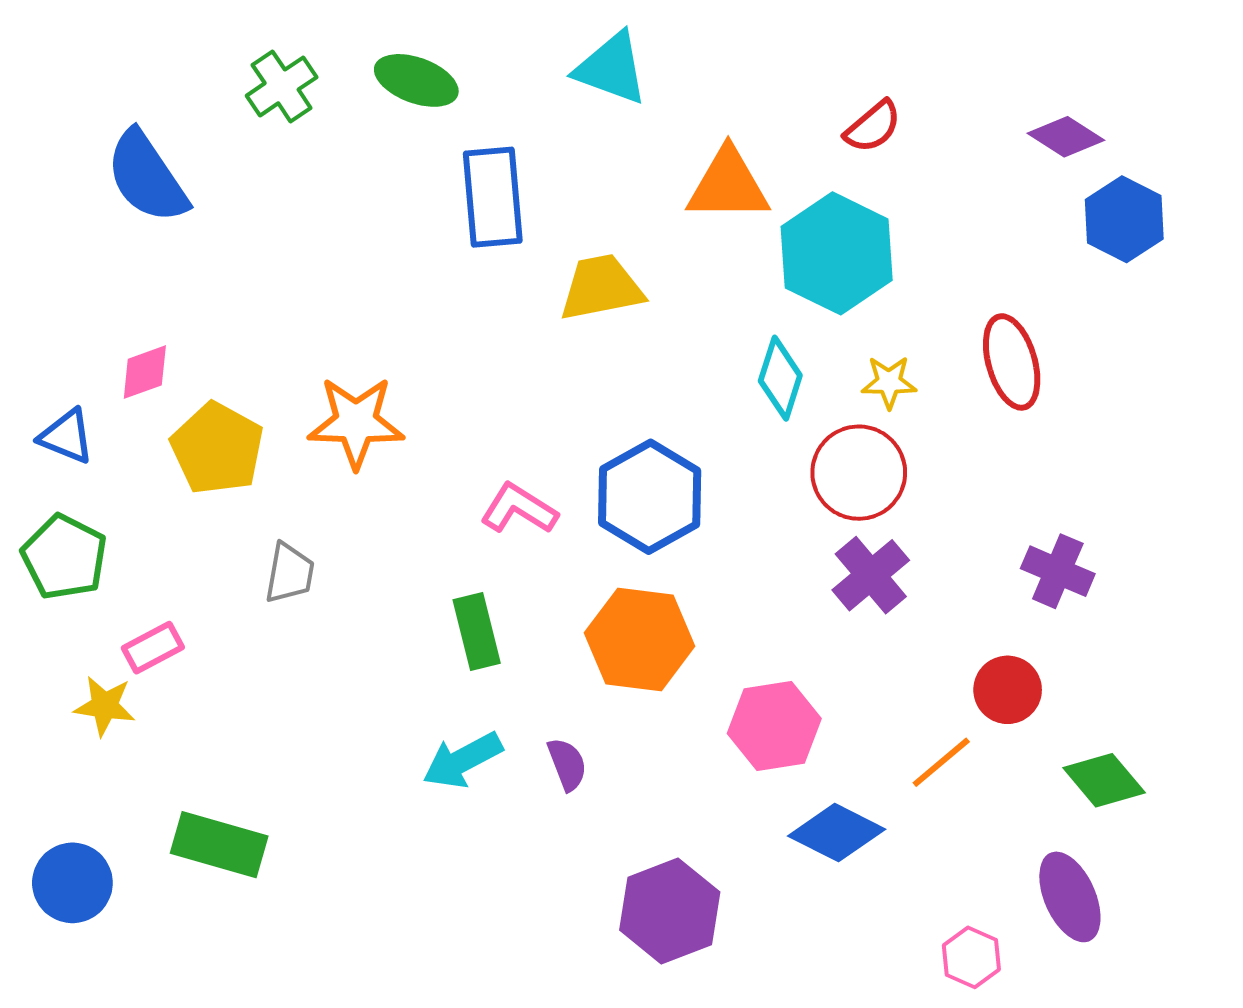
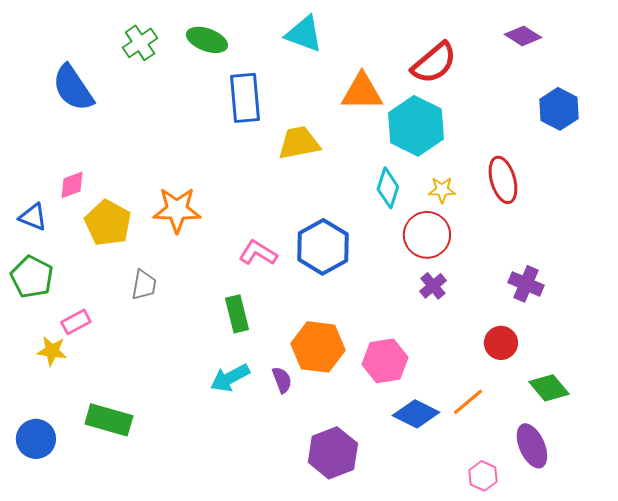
red semicircle: (873, 127) -> (434, 63), size x1.6
purple diamond: (1066, 137) -> (523, 36), moved
purple cross: (871, 575) -> (433, 286), size x0.7
orange hexagon: (640, 640) -> (318, 347), moved
orange line: (941, 762) -> (468, 402), moved

